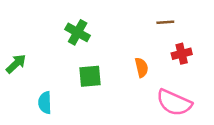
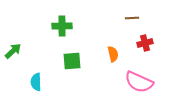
green cross: (78, 32) -> (62, 26), turned -30

